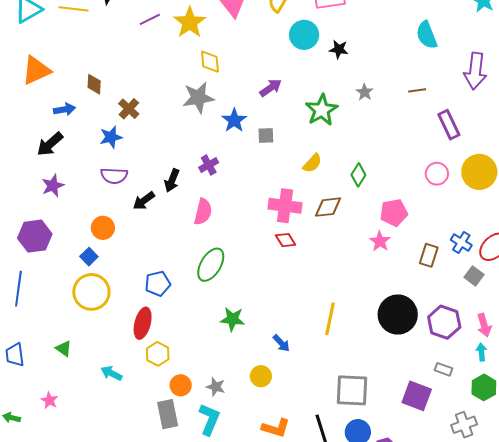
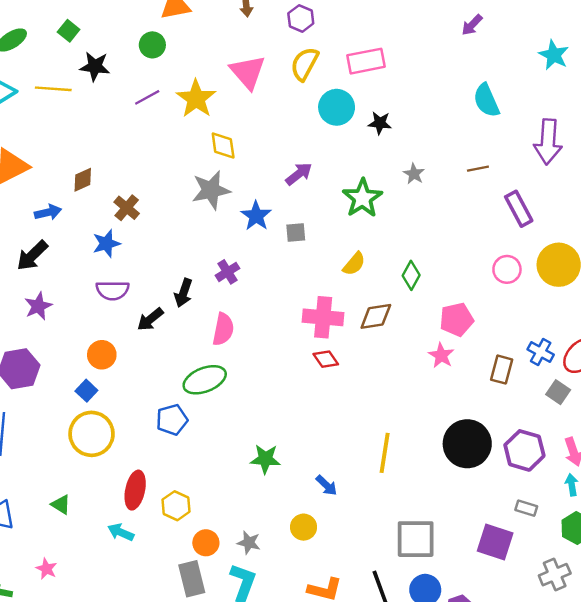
brown diamond: (94, 84) -> (83, 180), turned 65
green ellipse: (211, 265) -> (205, 380), moved, turned 40
red ellipse: (143, 323) -> (135, 490), moved

